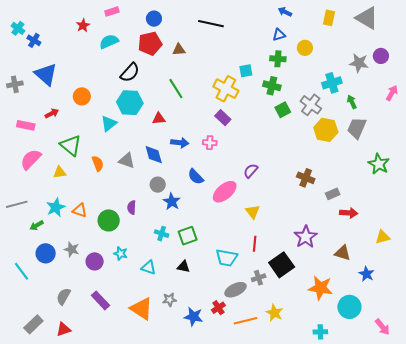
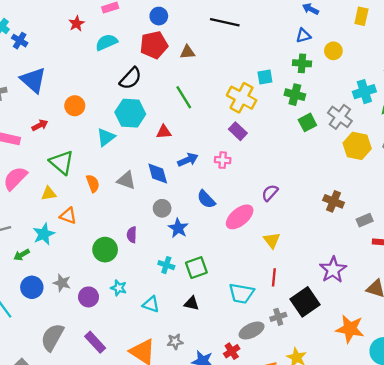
blue arrow: (180, 143) -> (188, 160), turned -30
orange triangle: (80, 210) -> (68, 216), moved
gray semicircle: (63, 296) -> (52, 337), size x1.4

